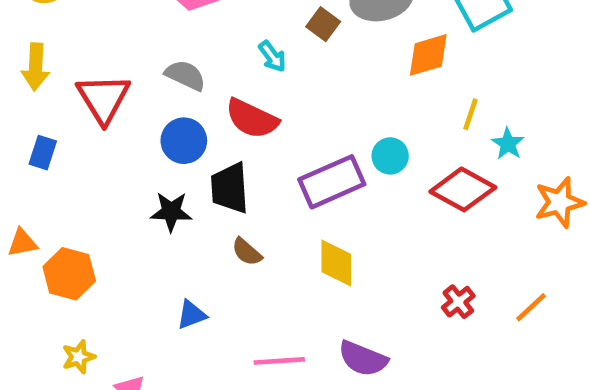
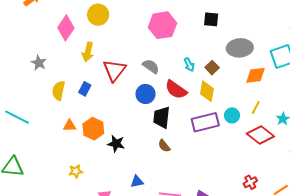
brown square: (323, 24) -> (212, 68), moved
yellow line: (470, 114) -> (256, 107), moved
black star: (171, 212) -> (116, 144), moved
yellow diamond: (336, 263) -> (207, 91), moved
orange hexagon: (69, 274) -> (93, 129), moved
blue triangle: (191, 315) -> (137, 182), moved
yellow star: (79, 357) -> (76, 171), moved

